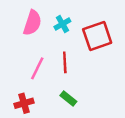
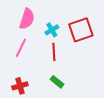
cyan cross: (62, 24) -> (52, 30), moved
pink line: (37, 68) -> (21, 48), moved

